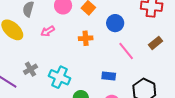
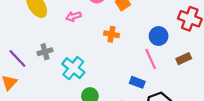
blue circle: (115, 23) -> (159, 36), moved
blue rectangle: (109, 76) -> (137, 82), moved

